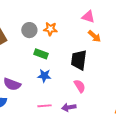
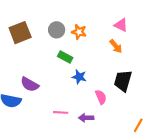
orange arrow: (94, 36) -> (116, 46), moved
black trapezoid: (79, 60) -> (123, 81), moved
blue star: (44, 76) -> (79, 77), moved

